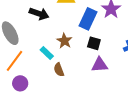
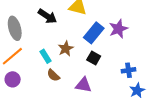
purple triangle: (100, 65) -> (83, 85), moved
brown semicircle: (59, 70) -> (53, 75), turned -40

